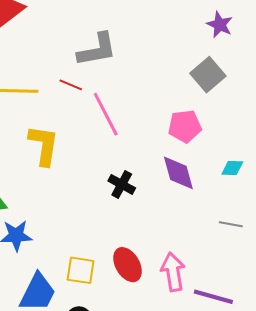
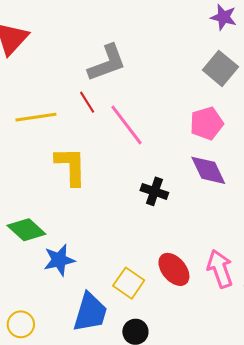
red line: (71, 85) -> (87, 102), turned 45
yellow square: (81, 270) -> (129, 283), turned 36

